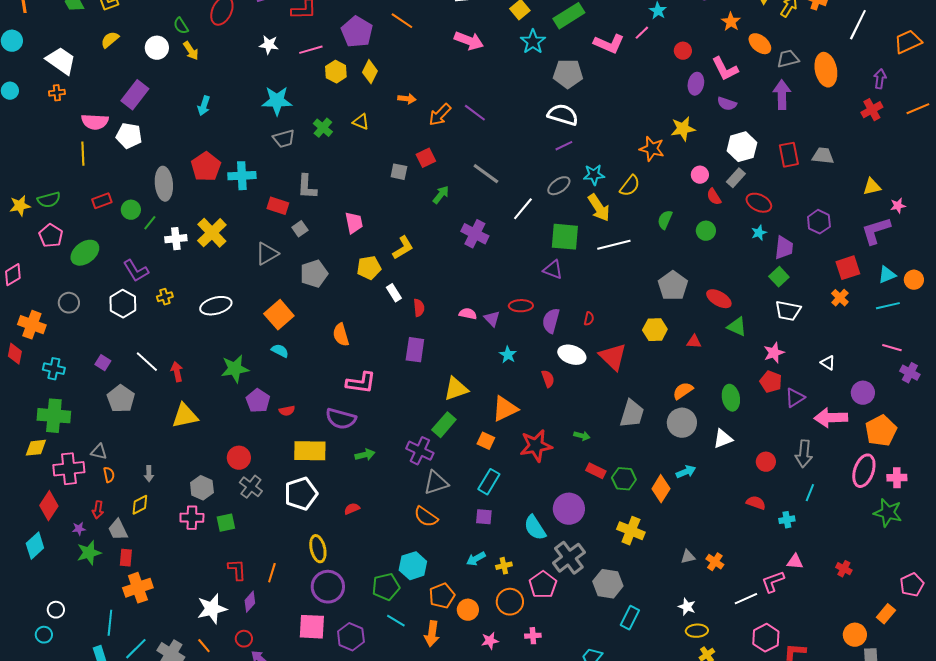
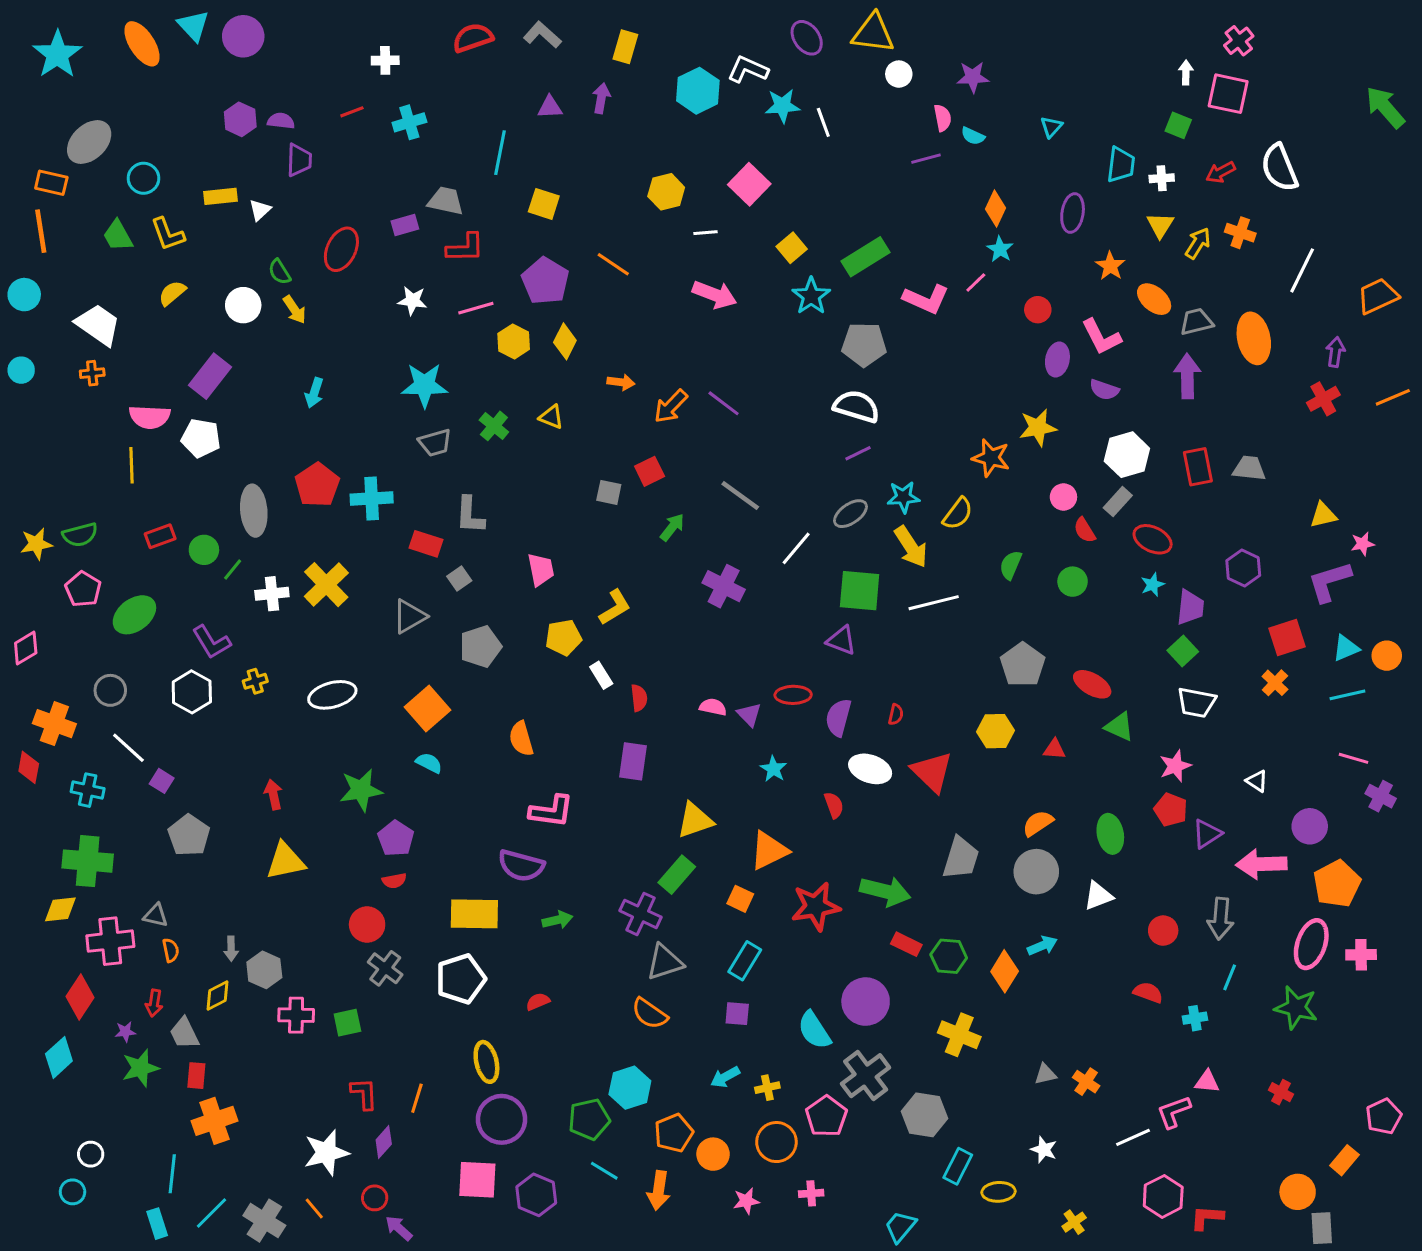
white line: (147, 362) -> (128, 748), moved
red semicircle: (287, 411) -> (394, 881), moved
green arrow: (582, 436) -> (885, 891), size x2.0
gray hexagon: (202, 488) -> (264, 970), moved
green star: (888, 513) -> (1296, 1008), moved
yellow ellipse: (697, 631) -> (999, 1192), moved

